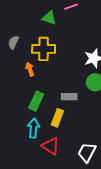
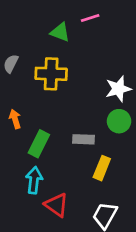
orange arrow: (30, 69) -> (15, 119), moved
yellow rectangle: (57, 118) -> (102, 168), moved

